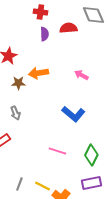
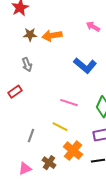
orange arrow: (38, 73) -> (52, 36), moved
yellow line: (42, 186) -> (60, 127), moved

